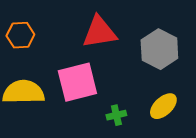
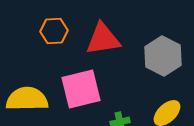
orange hexagon: (20, 35) -> (54, 31), moved

